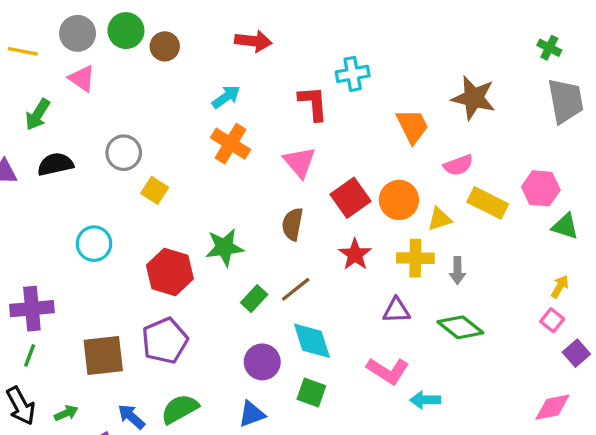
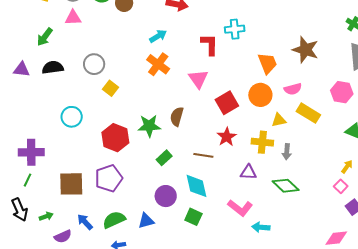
pink triangle: (82, 78) -> (73, 18), turned -42
pink hexagon: (541, 188) -> (342, 92), moved
orange circle: (399, 200) -> (260, 95), moved
brown semicircle: (293, 224) -> (177, 117), moved
brown line: (296, 289) -> (203, 155), moved, turned 42
blue triangle: (252, 414) -> (146, 221), moved

